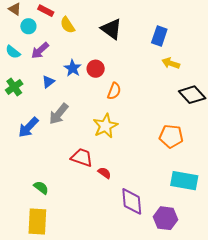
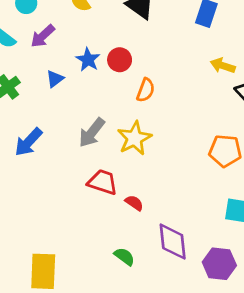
yellow arrow: (171, 63) -> (223, 66), moved
gray arrow: (59, 114) -> (92, 133), moved
green semicircle: (41, 188) -> (124, 256), moved

